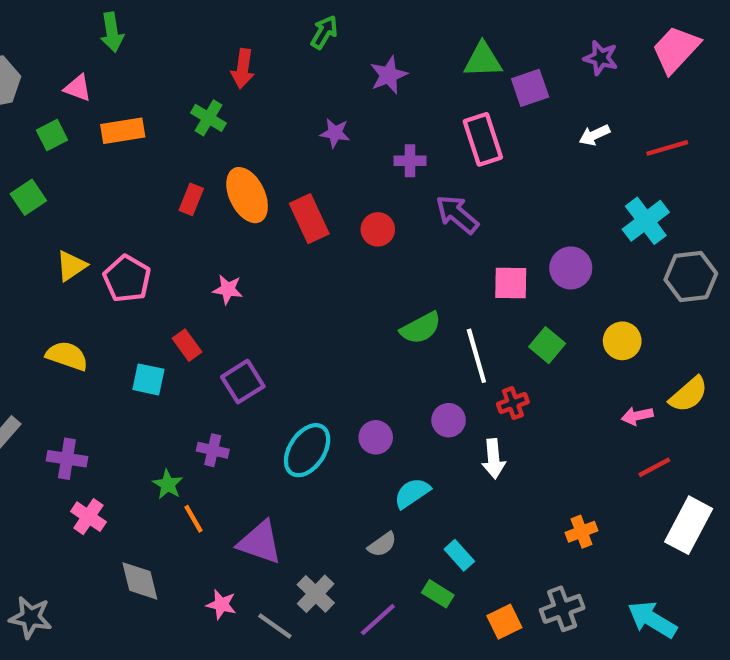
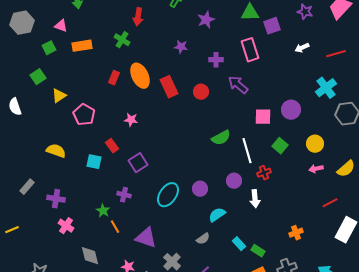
yellow triangle: (71, 266) -> (59, 96), moved
pink arrow: (637, 416) -> (316, 169), moved
green rectangle: (438, 594) -> (258, 251), moved

